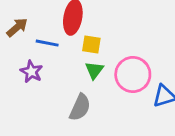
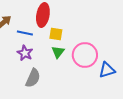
purple star: (31, 72) -> (25, 53), moved
gray semicircle: (80, 107) -> (33, 78), moved

